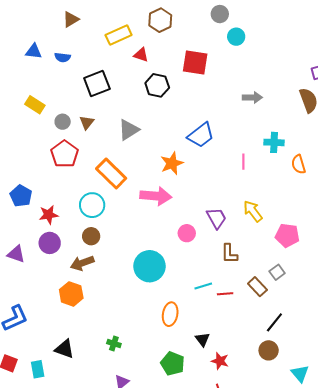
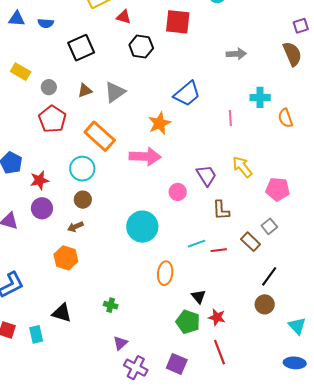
brown triangle: (87, 122) -> (85, 91), moved, turned 35
brown arrow: (82, 263) -> (75, 227), size x0.7
green pentagon: (173, 363) -> (188, 322), moved

